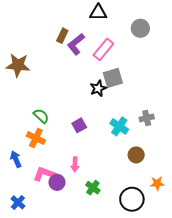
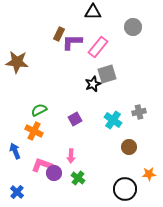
purple L-shape: (76, 44) -> (72, 42), turned 40
green semicircle: (41, 116) -> (39, 110), turned -70
green cross: (93, 188) -> (78, 178), moved

